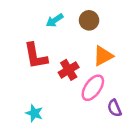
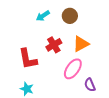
red L-shape: (36, 56) -> (28, 59), moved
red cross: (69, 70) -> (54, 45), moved

